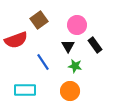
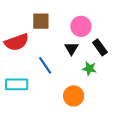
brown square: (39, 20) -> (41, 21), turned 36
green star: (75, 66) -> (89, 69), moved
cyan rectangle: (25, 90) -> (17, 84), moved

